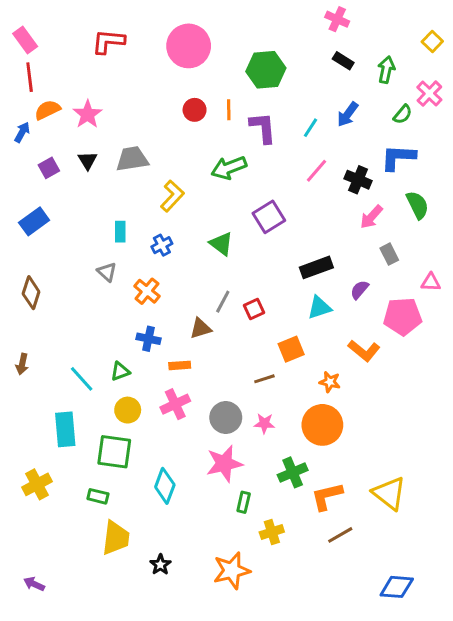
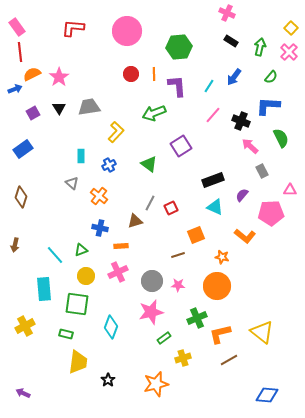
pink cross: (429, 94) -> (289, 52), moved
blue arrow: (22, 132) -> (15, 89), turned 40
pink arrow: (371, 217) -> (250, 146), turned 90
cyan triangle: (319, 308) -> (215, 207), turned 42
green rectangle: (244, 502) -> (164, 338), turned 40

